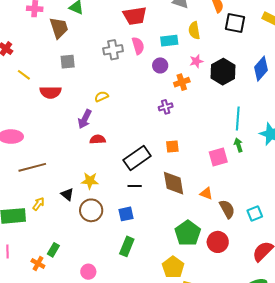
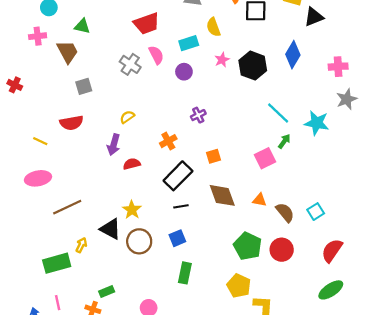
gray cross: (113, 50) -> (130, 64), turned -36
yellow line: (24, 75) -> (40, 141), moved
orange cross: (182, 82) -> (168, 141), moved
cyan line: (238, 119) -> (278, 113), turned -40
green arrow: (238, 145) -> (284, 141), turned 64
yellow star: (90, 181) -> (132, 210), turned -30
black triangle: (67, 194) -> (110, 229), size x1.5
green rectangle: (53, 250) -> (107, 291), turned 48

